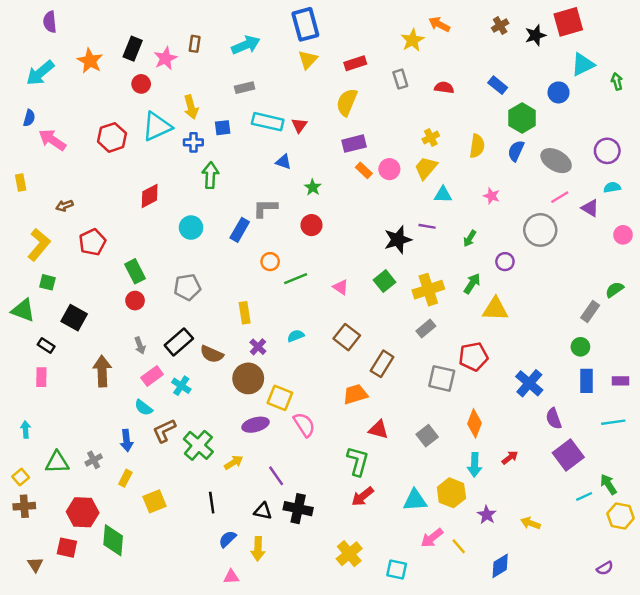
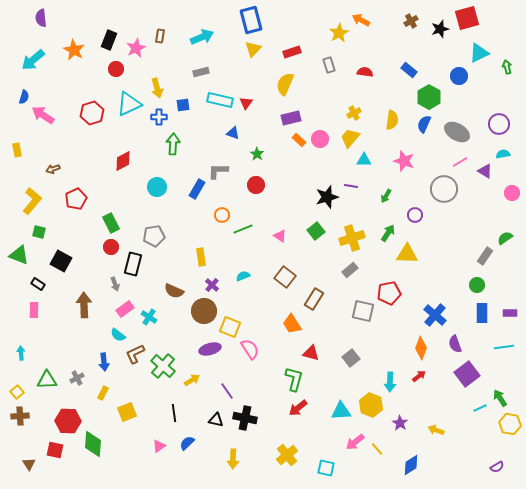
pink star: (492, 196) -> (404, 161), size x1.5
black rectangle: (179, 342) -> (133, 264), moved, turned -35
orange trapezoid: (355, 394) -> (292, 324), turned -105
orange diamond: (475, 423) -> (421, 348), moved
yellow arrow: (258, 549) -> (233, 459), moved
pink triangle: (231, 577) -> (159, 446), moved, turned -32

